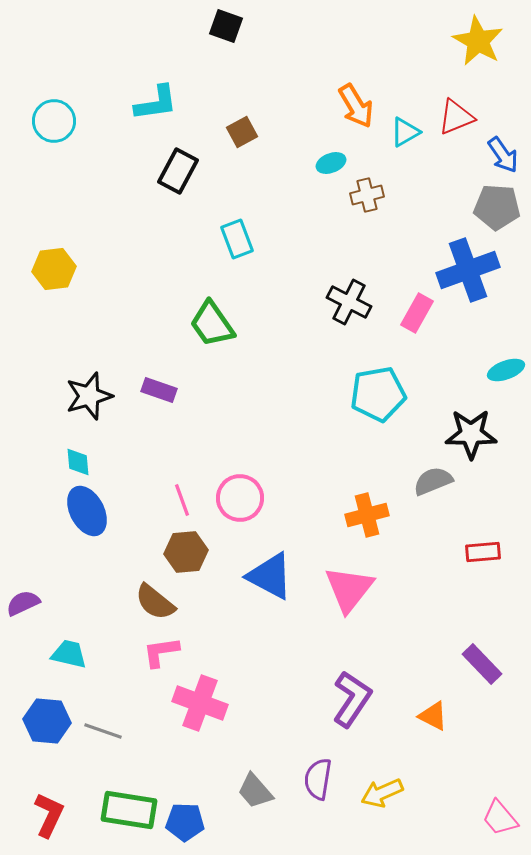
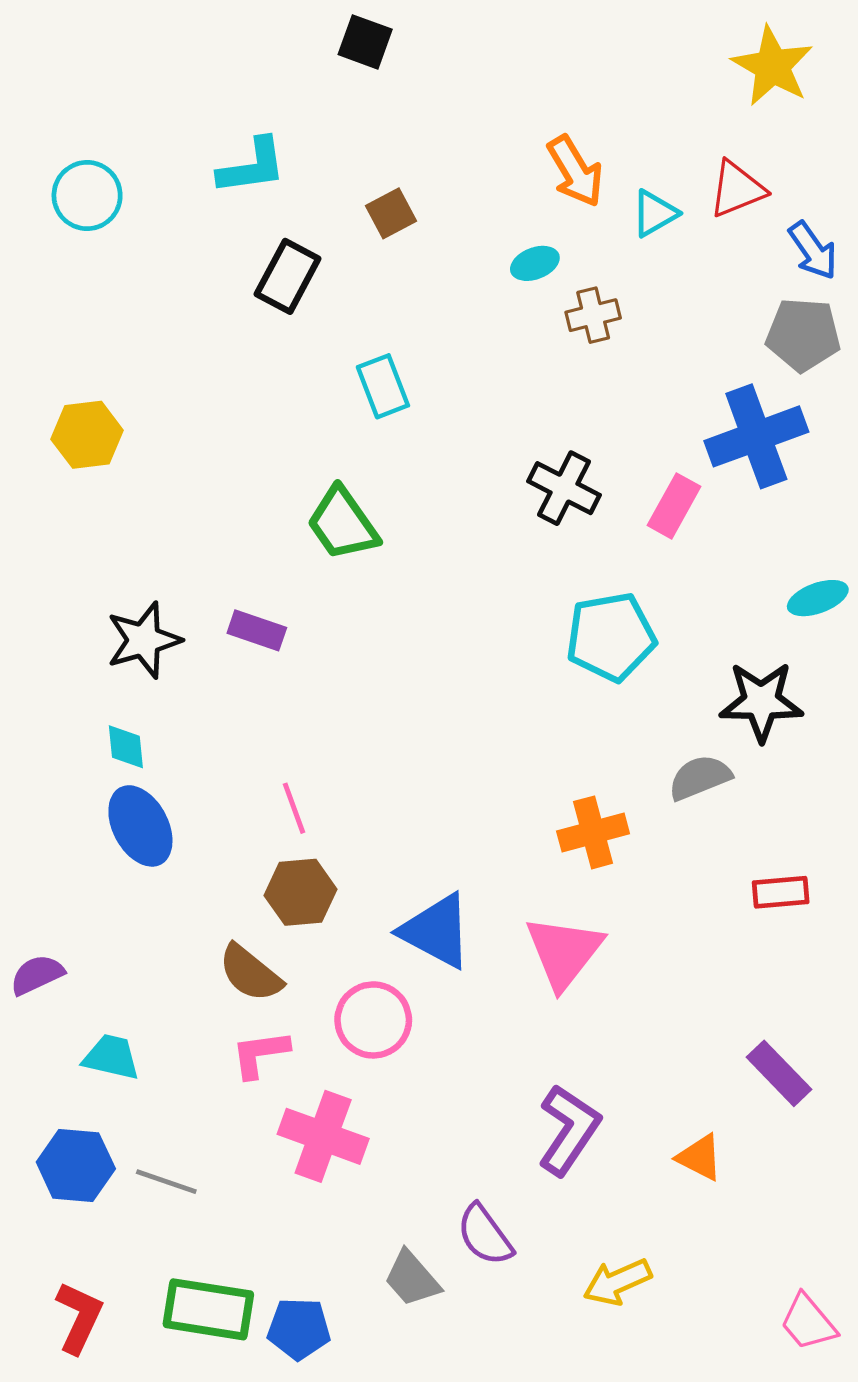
pink circle: (240, 498) -> (373, 1020), moved
purple semicircle: (318, 779) -> (485, 1235), moved, turned -45

